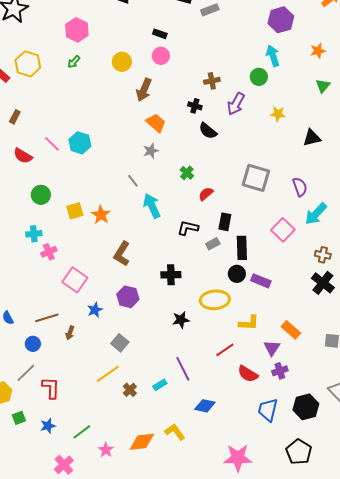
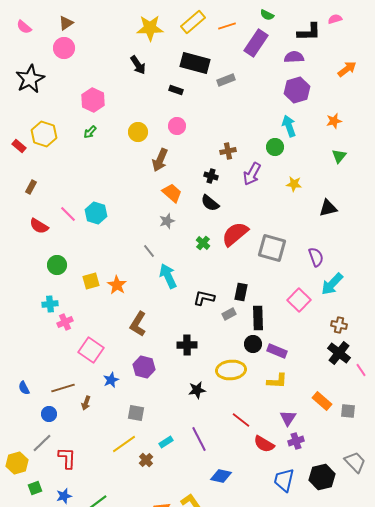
black rectangle: (160, 34) -> (176, 90), moved
black semicircle: (208, 131) -> (210, 203), moved
red semicircle: (206, 194) -> (235, 234), moved, size x1.8
yellow L-shape: (249, 323) -> (277, 381), moved
orange rectangle: (291, 330) -> (322, 401), moved
gray square: (120, 343) -> (136, 413), turned -30
red line: (225, 350) -> (241, 420), turned 72
cyan rectangle: (160, 385) -> (166, 442), moved

